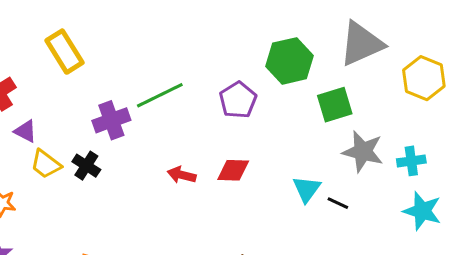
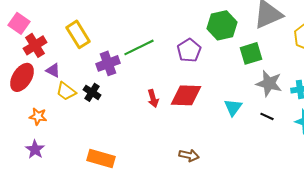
yellow rectangle: (64, 52) -> (78, 34), moved
red diamond: (233, 170) -> (186, 95), size x1.5
red arrow: (182, 175) -> (153, 98), turned -120
black line: (338, 203) -> (267, 116), moved

